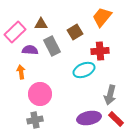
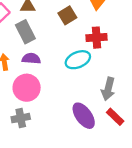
gray rectangle: (52, 46) -> (25, 32), moved
purple semicircle: (30, 50) -> (31, 59), moved
purple ellipse: (89, 118) -> (84, 116), turned 65

